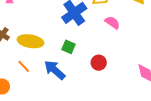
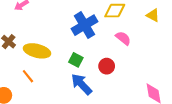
red circle: (99, 63) -> (107, 66), moved
blue arrow: (55, 70) -> (81, 84), moved

